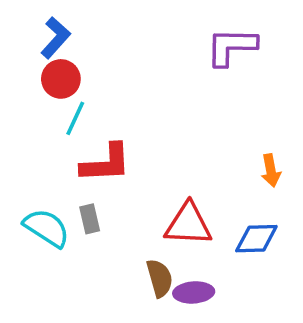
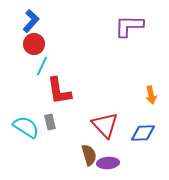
red L-shape: (106, 163) -> (59, 91), turned 84
red triangle: (188, 224) -> (105, 125), turned 44

